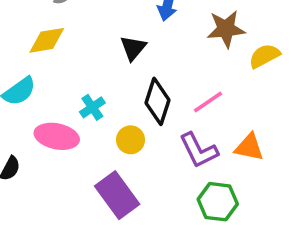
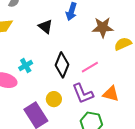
black triangle: (133, 48) -> (45, 27), moved, turned -35
yellow circle: (131, 140) -> (54, 99), moved

